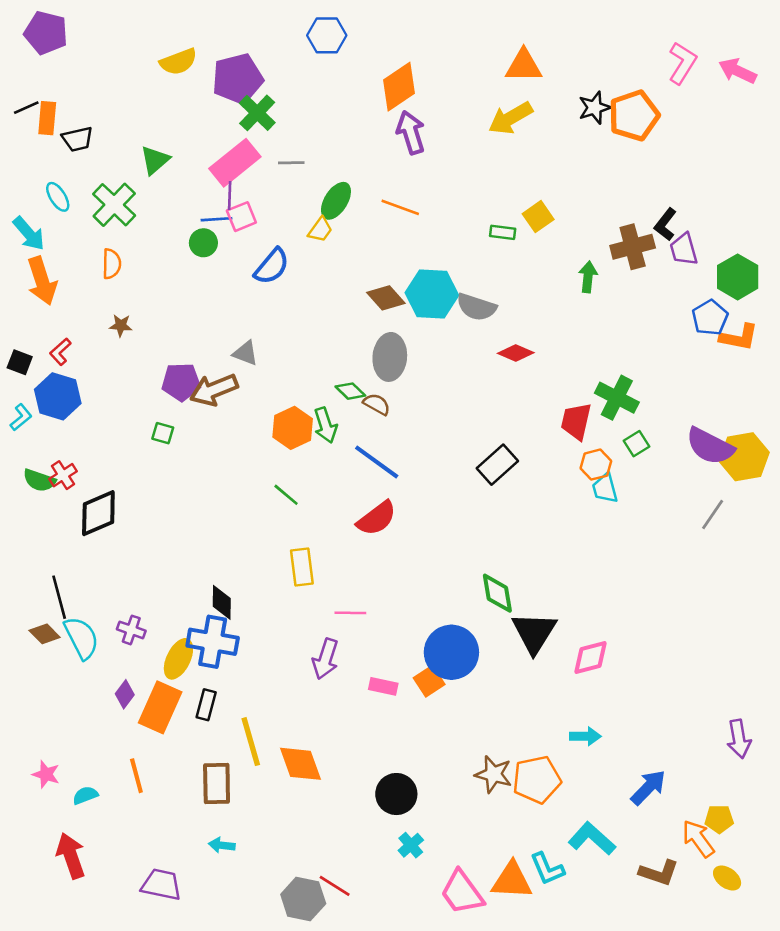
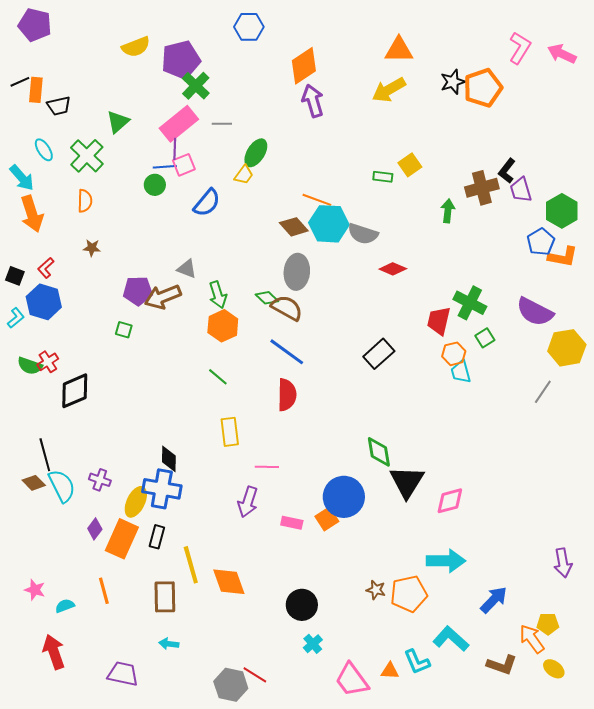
orange line: (400, 207) -> (317, 200), moved
brown semicircle: (377, 404) -> (287, 308), size x1.5
green arrow: (325, 425) -> (218, 295), moved
purple semicircle: (710, 446) -> (535, 312), moved
red semicircle: (377, 518) -> (287, 395), turned -52
cyan arrow: (585, 736) -> (446, 561), size x1.6
brown star: (493, 774) -> (376, 590), size x0.7
orange triangle: (512, 881) -> (390, 671), size x0.6

